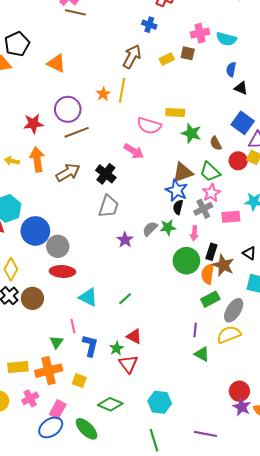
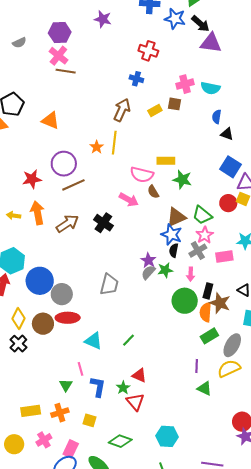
brown semicircle: (216, 143) -> (153, 192), moved
gray trapezoid: (109, 206) -> (109, 284), moved
purple star: (125, 240) -> (148, 260), moved
brown circle: (32, 298) -> (43, 324), moved
orange cross: (49, 371) -> (60, 413), size x0.7

